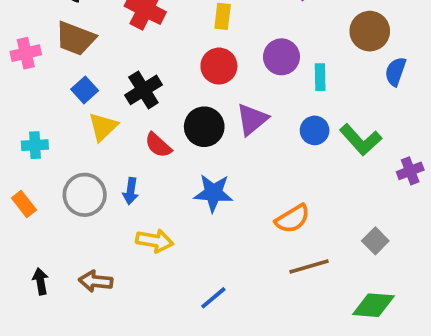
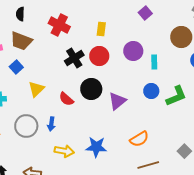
blue square: (85, 90) -> (16, 67), moved
black cross: (143, 90) -> (74, 58), moved
purple triangle: (252, 119) -> (117, 101), moved
green L-shape: (361, 140) -> (176, 96), turned -70
blue star: (213, 193) -> (96, 147), moved

